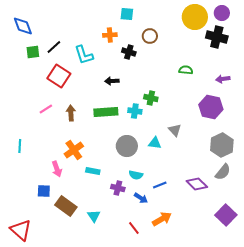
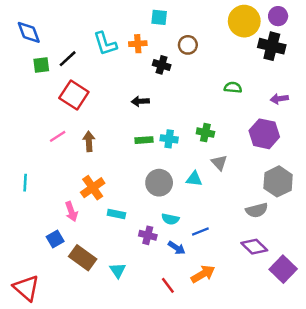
cyan L-shape: (84, 55) -> (105, 44), moved
green cross: (151, 98) -> (205, 133), moved
green rectangle: (106, 112) -> (144, 140), moved, size x0.6
gray semicircle: (223, 172) -> (257, 210), moved, turned 36
purple diamond: (197, 184) -> (254, 247), moved
blue square: (44, 191) -> (55, 239), turned -32

